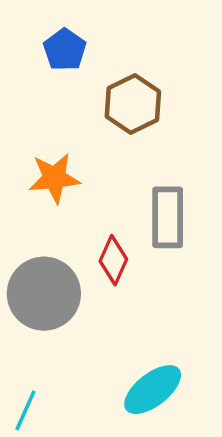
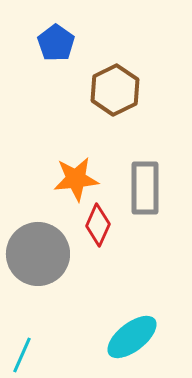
orange star: (54, 178) -> (76, 179), moved

